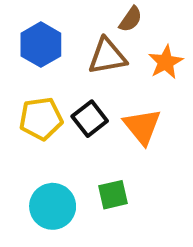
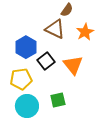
blue hexagon: (41, 45) -> (26, 47), moved
brown triangle: (107, 56) -> (55, 29), turned 35
yellow pentagon: (41, 119) -> (21, 79), moved

